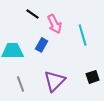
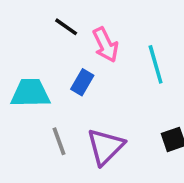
gray line: (21, 84) -> (59, 141), moved

